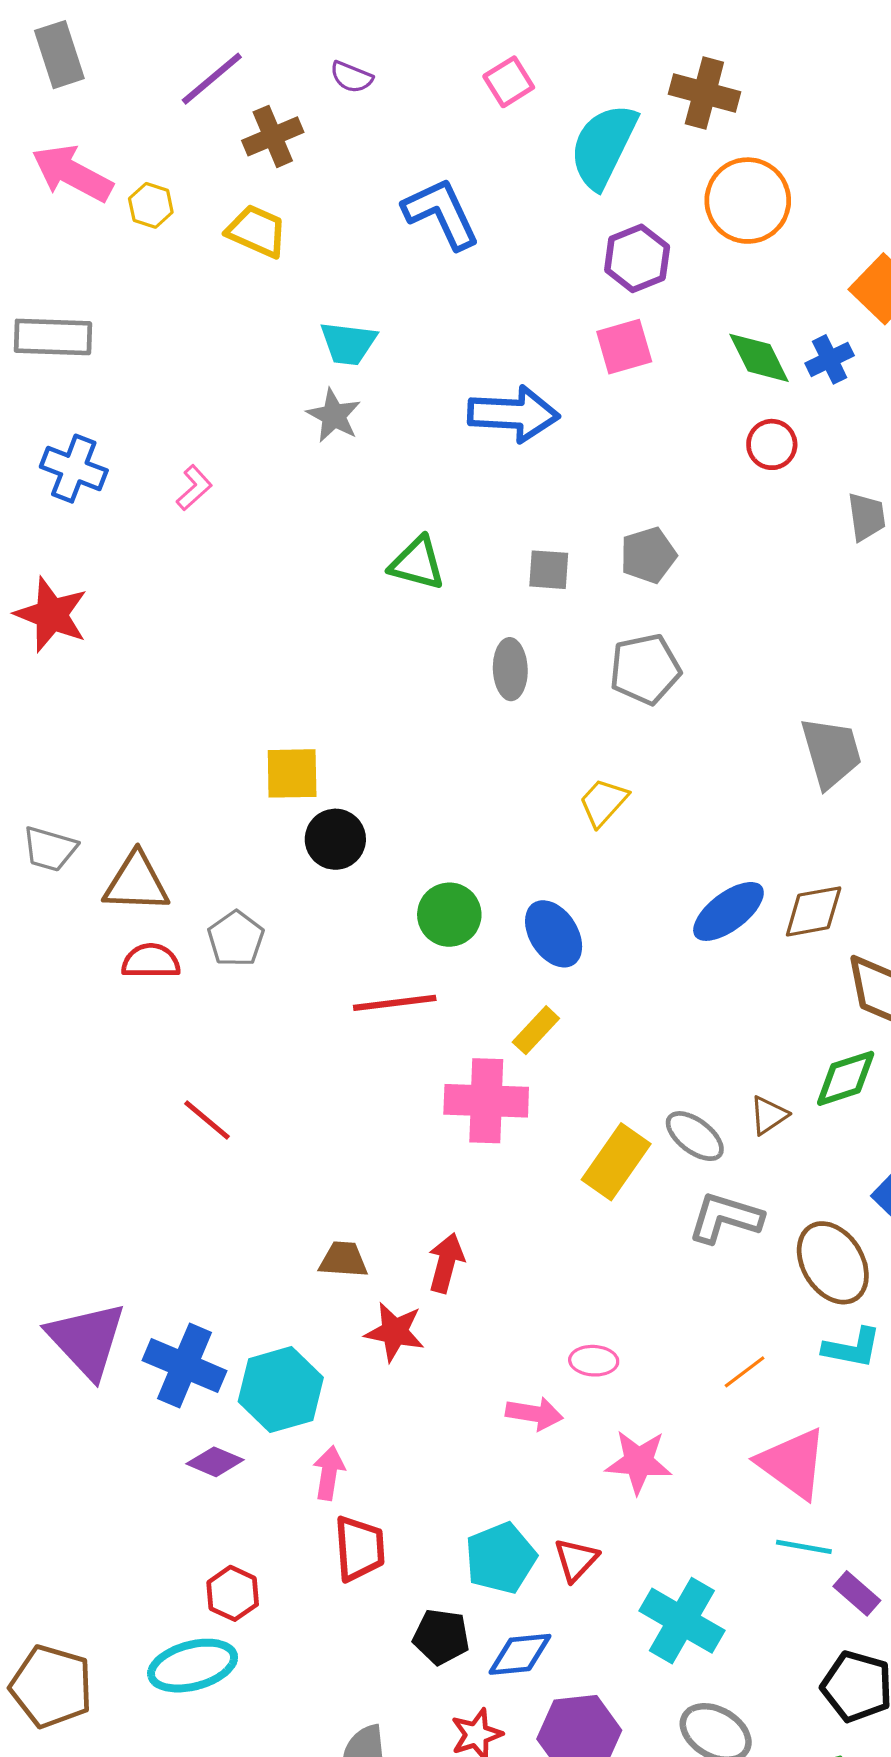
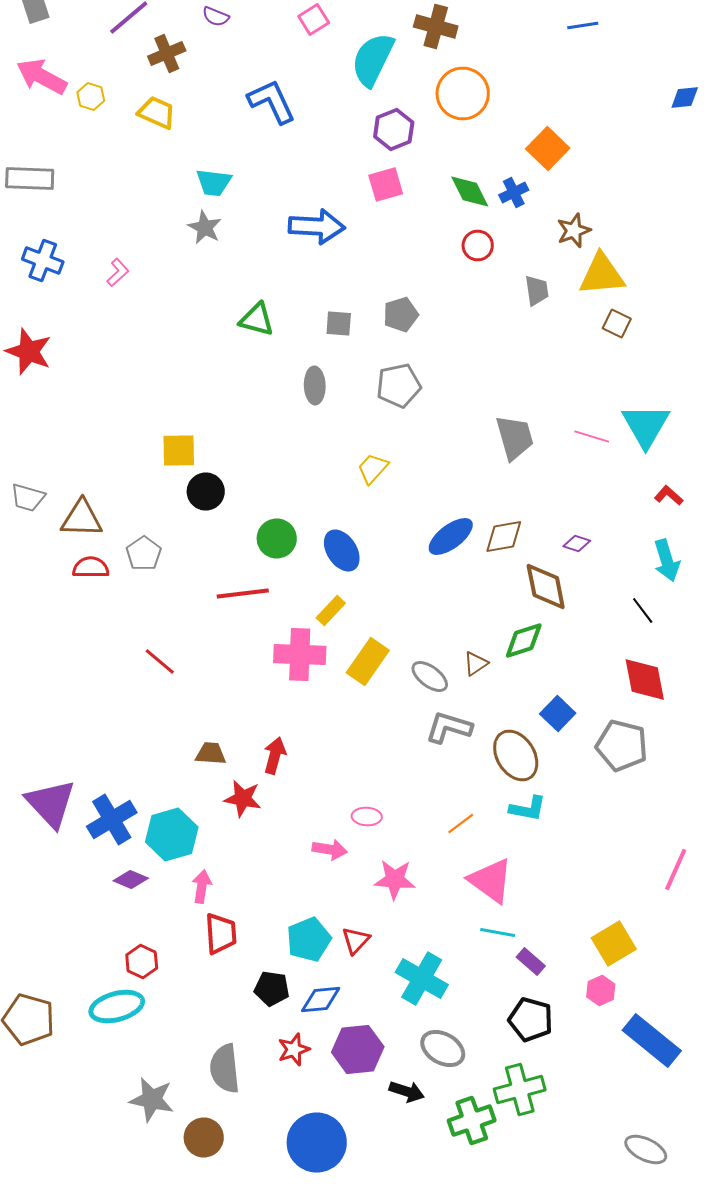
red line: (207, 1120) -> (160, 662), moved
yellow rectangle: (616, 1162) -> (368, 662), moved
blue cross: (185, 1366) -> (112, 820), turned 36

